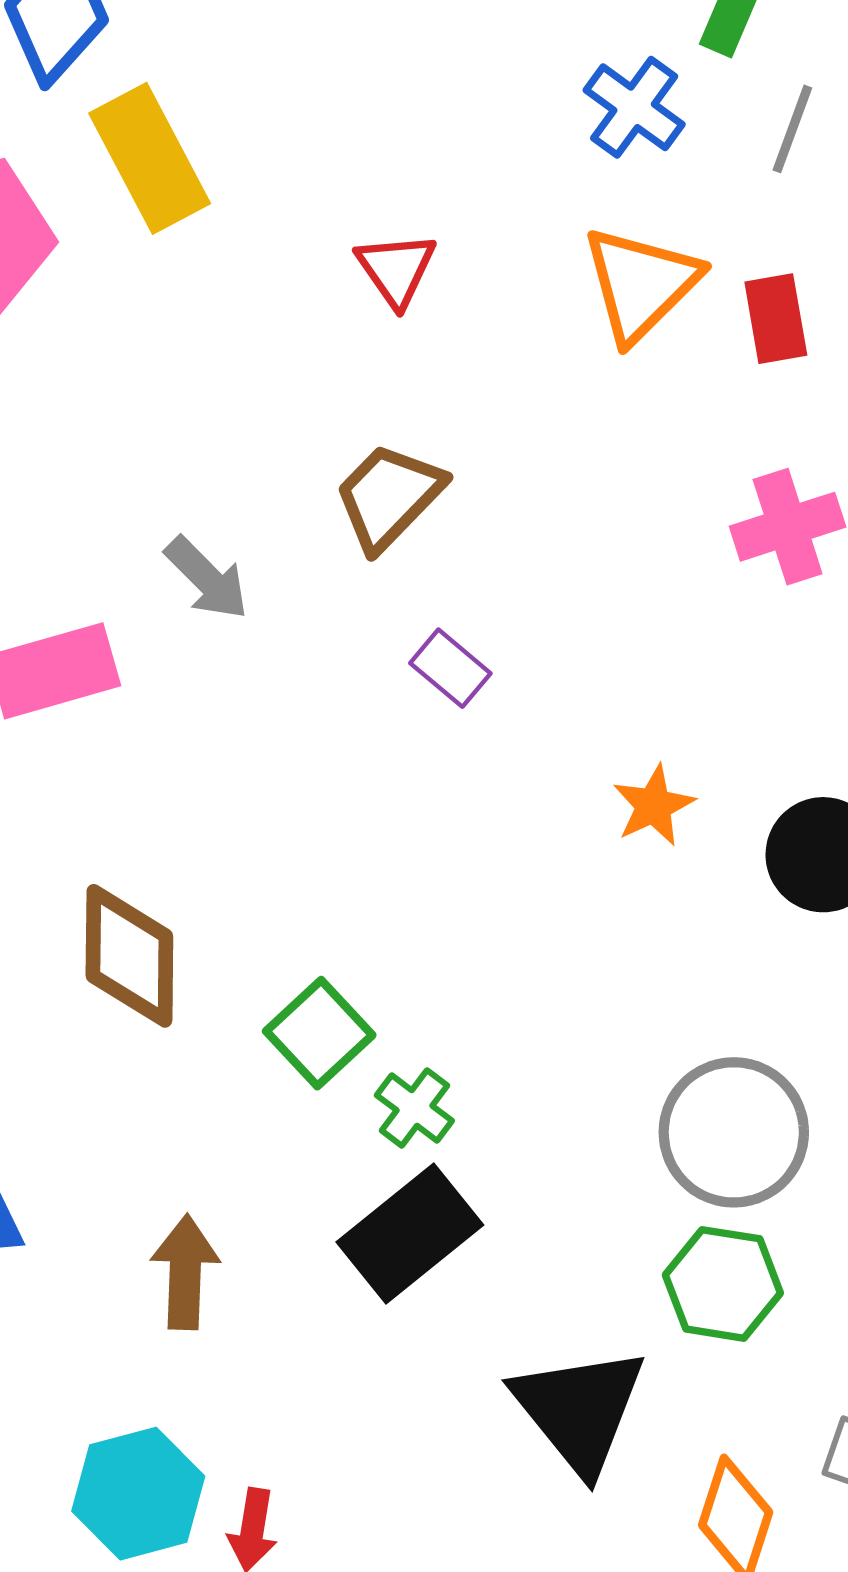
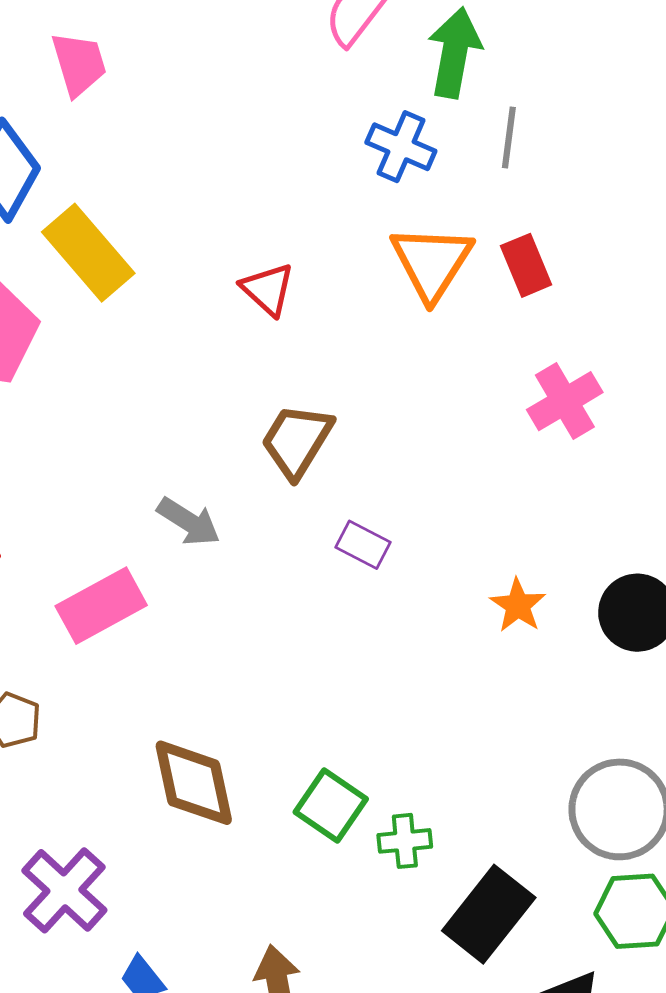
green cross: (414, 1108) -> (405, 841), turned -30
black rectangle: (410, 1233) -> (489, 914), moved

